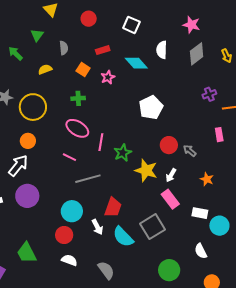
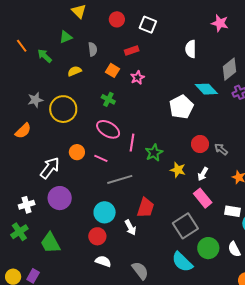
white square: (131, 25) -> (148, 25), moved
green triangle: (37, 35) -> (66, 37), turned 32
gray diamond: (197, 54) -> (230, 69), moved
cyan diamond: (136, 63) -> (206, 89), moved
green cross: (78, 98) -> (108, 99), turned 32
orange circle: (28, 141) -> (77, 152), moved
yellow star: (146, 170) -> (178, 170), size x0.7
cyan semicircle: (123, 237) -> (182, 262), moved
green trapezoid: (27, 253) -> (50, 243), moved
green circle: (169, 270) -> (208, 248), moved

